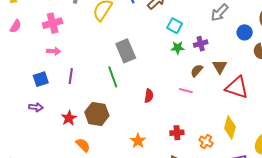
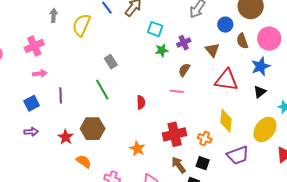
gray rectangle: (126, 51) -> (111, 62), size x0.6
brown triangle: (220, 67) -> (212, 50), moved
red cross: (177, 133) -> (175, 134), size x1.6

